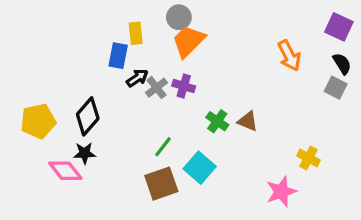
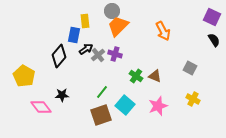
orange arrow: (289, 56) -> (163, 31), moved
gray square: (336, 88) -> (190, 68), moved
black diamond: (88, 116) -> (59, 56), moved
yellow pentagon: (38, 121) -> (24, 76), turned -30
black star: (85, 153) -> (62, 95), moved
pink star: (281, 192) -> (158, 106), moved

